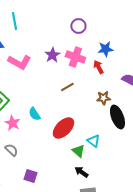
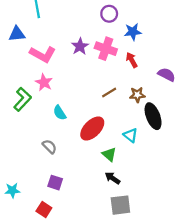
blue star: (105, 49) -> (133, 32), moved
brown line: (67, 87) -> (109, 93), moved
pink star: (12, 123) -> (44, 82), moved
cyan triangle: (93, 141) -> (131, 135), moved
gray semicircle: (11, 150) -> (50, 147), moved

